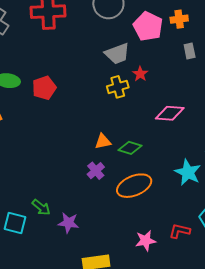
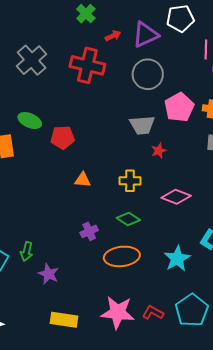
yellow cross: (118, 87) -> (130, 181), moved
orange triangle: (103, 141) -> (83, 180), moved
green arrow: (41, 207) -> (27, 251), turned 48
pink star: (146, 241) -> (118, 312), size x1.6

